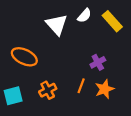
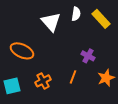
white semicircle: (84, 16) -> (76, 14), turned -32
purple cross: (98, 62) -> (88, 56), turned -32
orange star: (104, 89) -> (106, 78), moved

